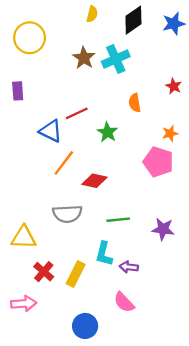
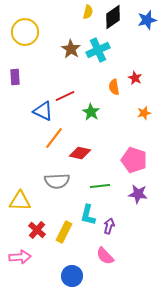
yellow semicircle: (92, 14) -> (88, 12), moved
red star: (174, 86) -> (135, 78), moved
pink pentagon: (158, 162) -> (134, 160), moved
purple arrow: (129, 267) -> (109, 226), turned 98

